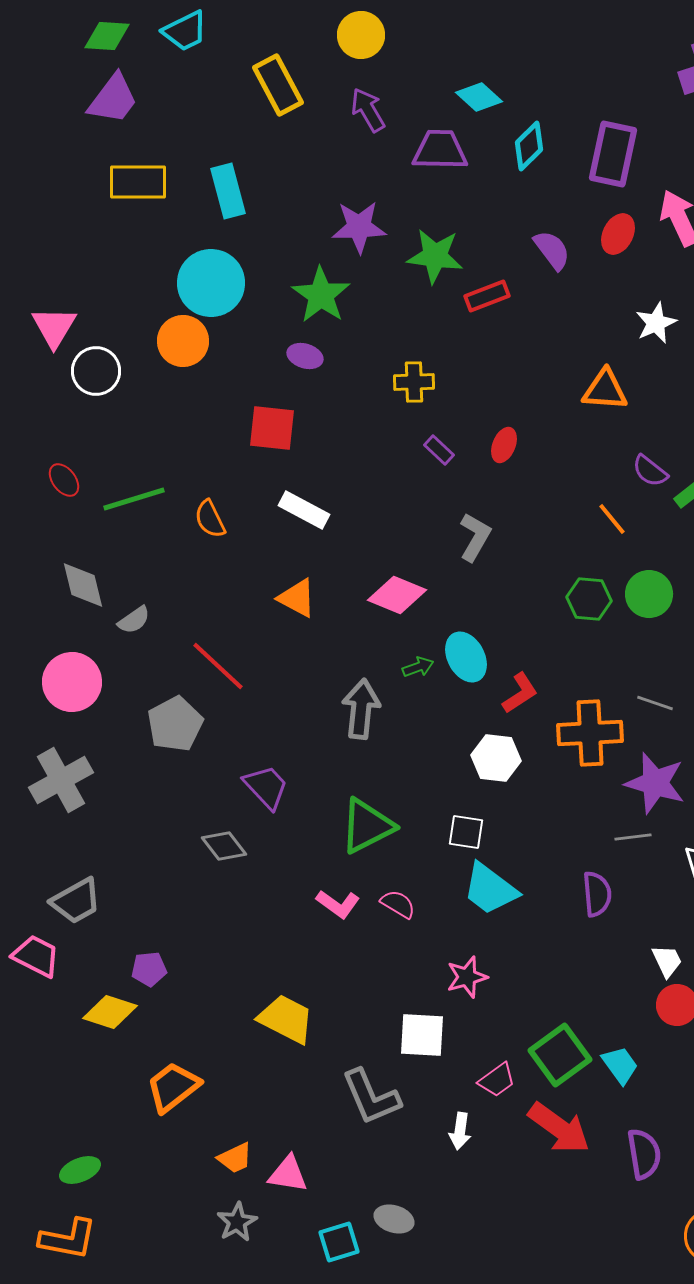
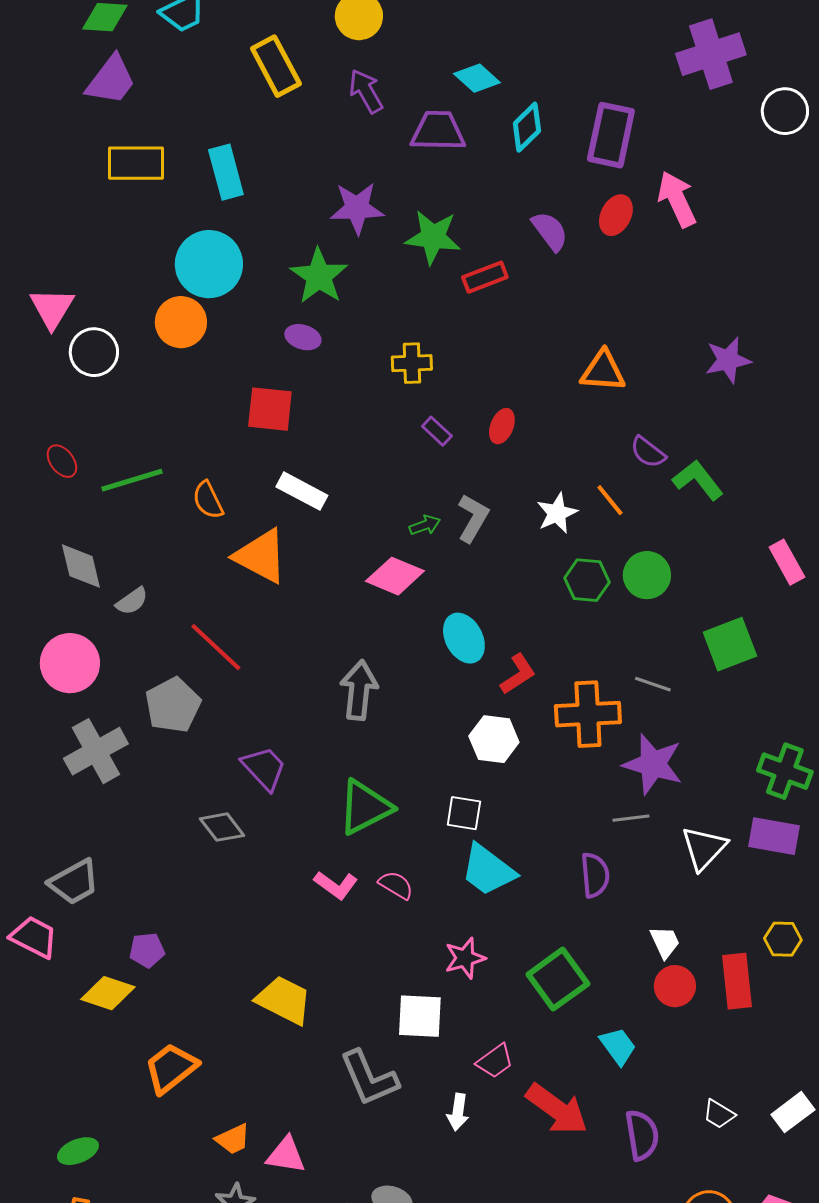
white star: (656, 323) -> (557, 513), moved
orange triangle: (297, 598) -> (261, 556), moved, size x1.4
green arrow: (418, 667) -> (425, 525), moved
gray cross: (61, 780) -> (96, 751), moved
green square: (560, 1055) -> (558, 979), moved

